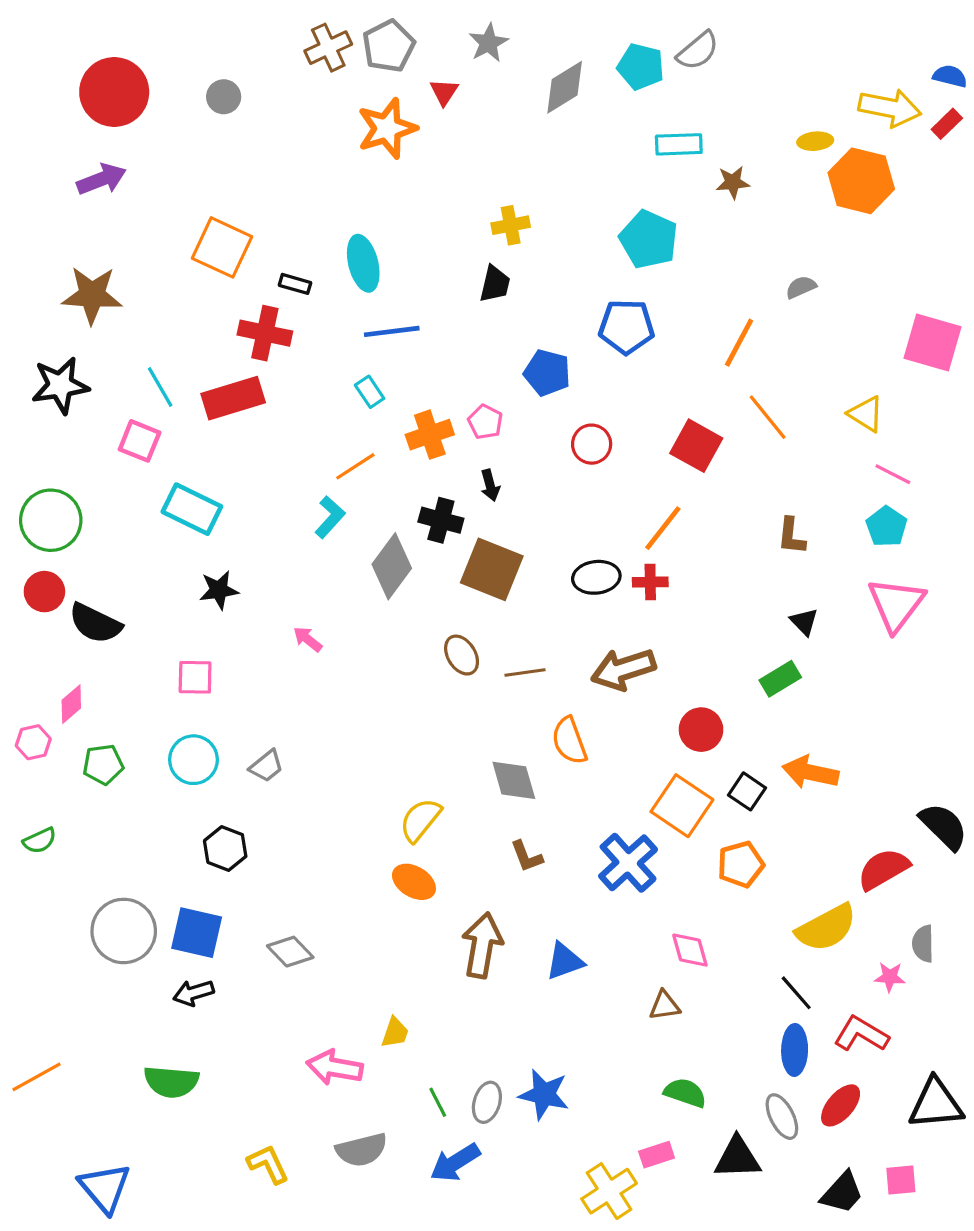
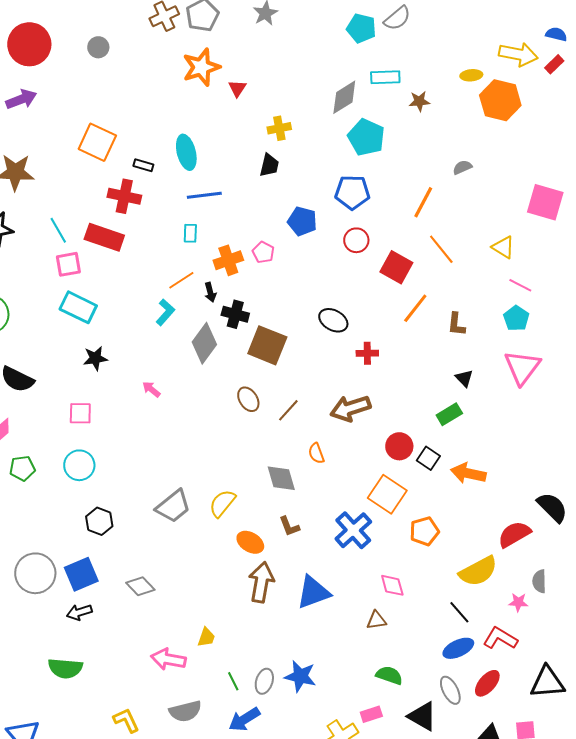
gray diamond: (565, 87) -> (344, 97), moved
red triangle: (444, 92) -> (237, 88), moved
cyan rectangle: (370, 392) -> (190, 233), turned 36
red rectangle: (233, 398) -> (104, 237), turned 36
pink square: (140, 441) -> (68, 264), moved, turned -32
red circle: (592, 444) -> (356, 240), moved
black arrow: (490, 485) -> (210, 292), moved
orange line: (663, 528) -> (415, 308), moved
black ellipse: (596, 577) -> (333, 320), moved, turned 36
brown line: (525, 672) -> (288, 410), turned -40
orange semicircle: (569, 741) -> (316, 453), size x0.7
gray trapezoid: (266, 766) -> (173, 506), moved, size x1.6
black square: (747, 791) -> (428, 458), moved
orange ellipse: (414, 882) -> (250, 542), moved
blue square: (197, 933) -> (81, 574), turned -36
blue triangle: (565, 961) -> (313, 592), size x1.4
blue ellipse: (795, 1050) -> (458, 648), turned 64
black triangle: (737, 1158) -> (422, 716), turned 32

